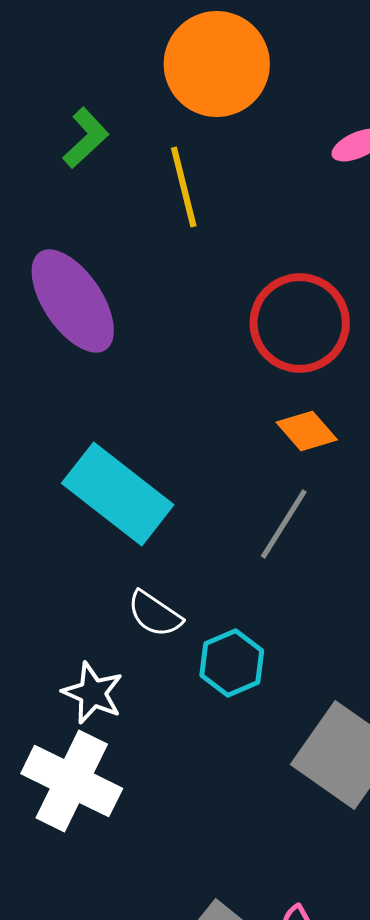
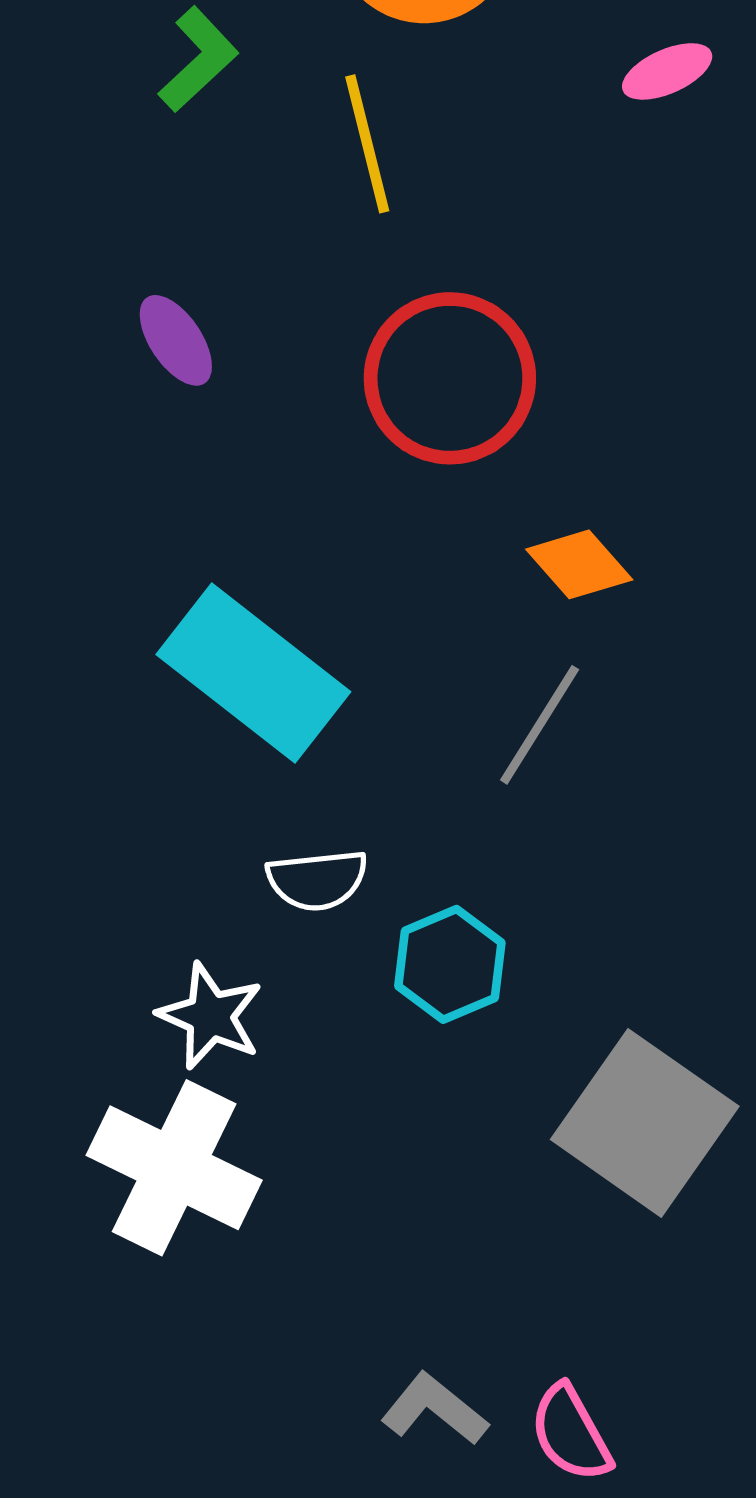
purple ellipse: (73, 301) -> (176, 340), size x0.5
red circle: (300, 323) -> (450, 378), moved
white semicircle: (155, 614) -> (317, 880), turned -40

